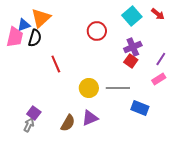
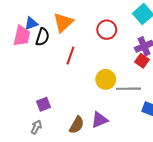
orange triangle: (41, 18) -> (63, 22), moved
red line: (56, 64) -> (70, 56), moved, turned 42
yellow circle: (89, 88) -> (106, 79), moved
purple square: (34, 113) -> (44, 104), moved, turned 32

